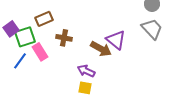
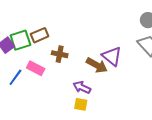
green square: (25, 37) -> (20, 40), moved
pink rectangle: (40, 52) -> (36, 68), turned -30

